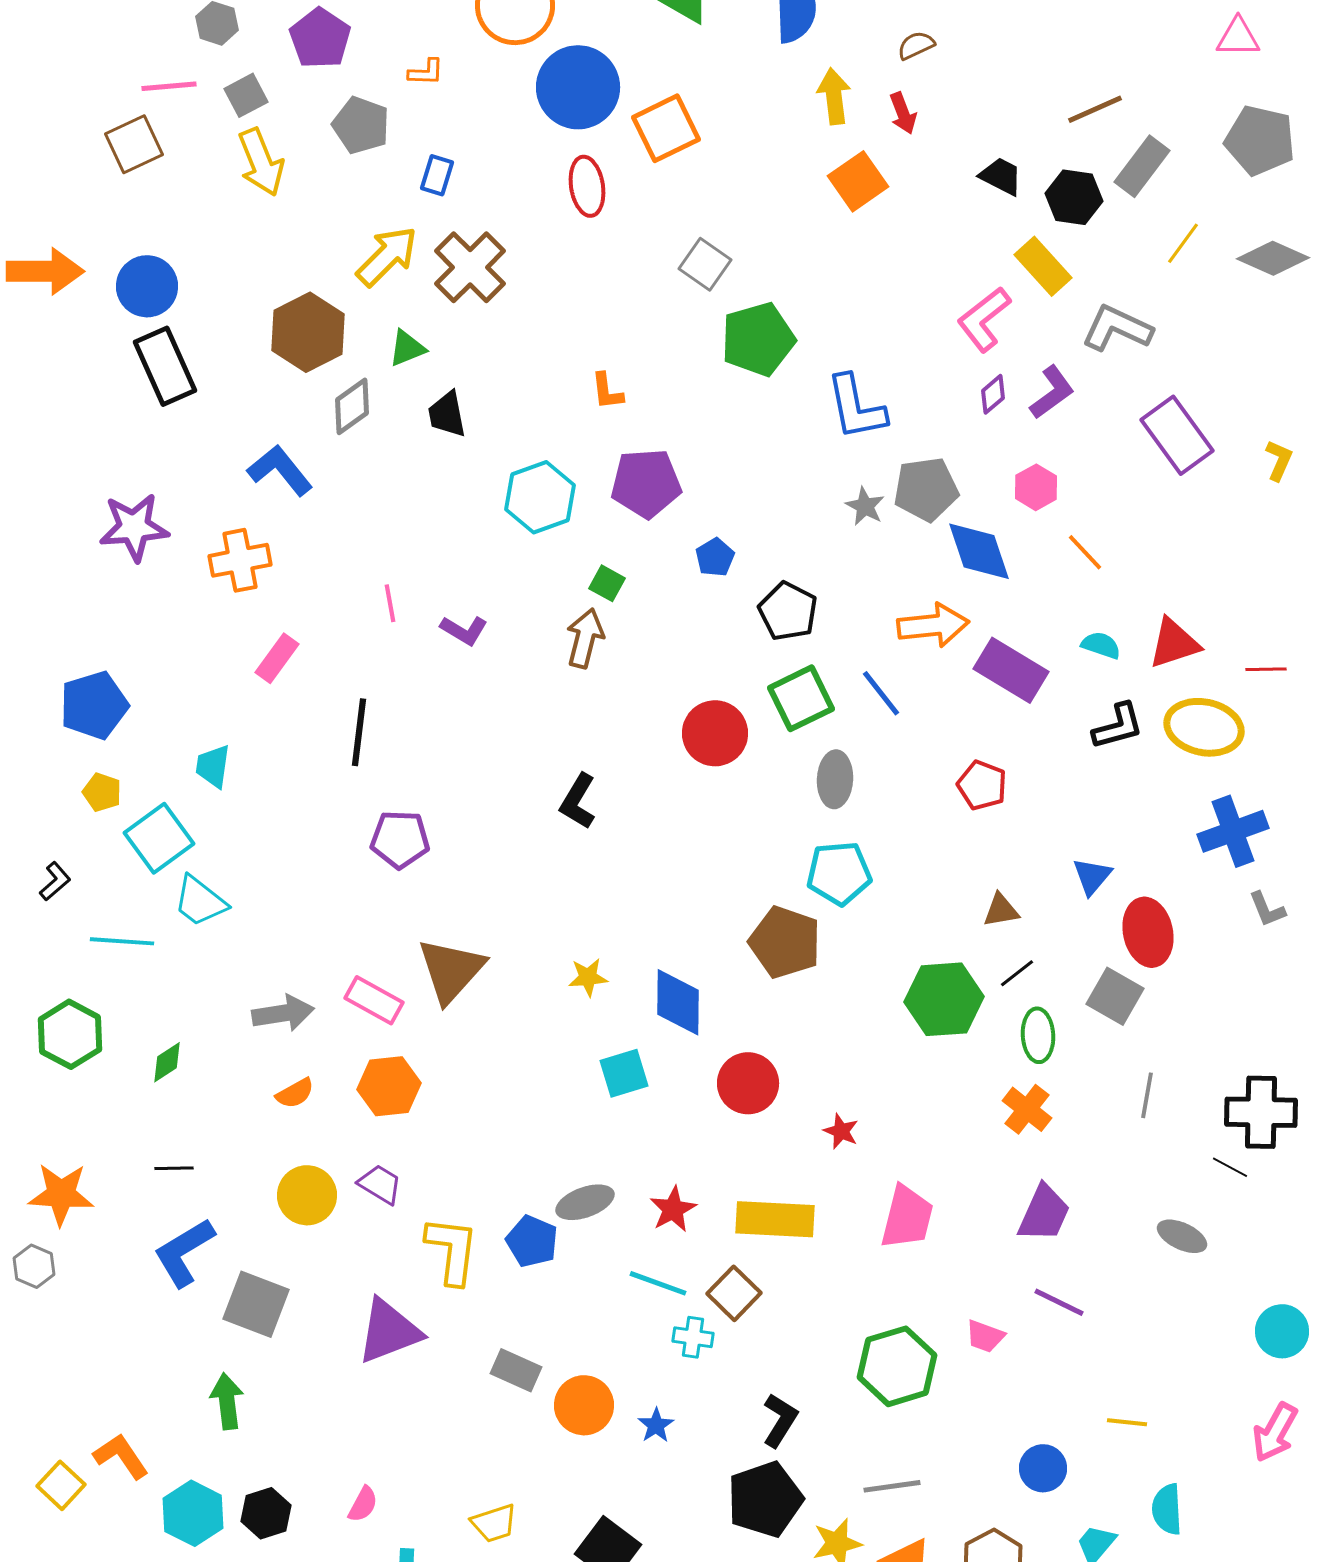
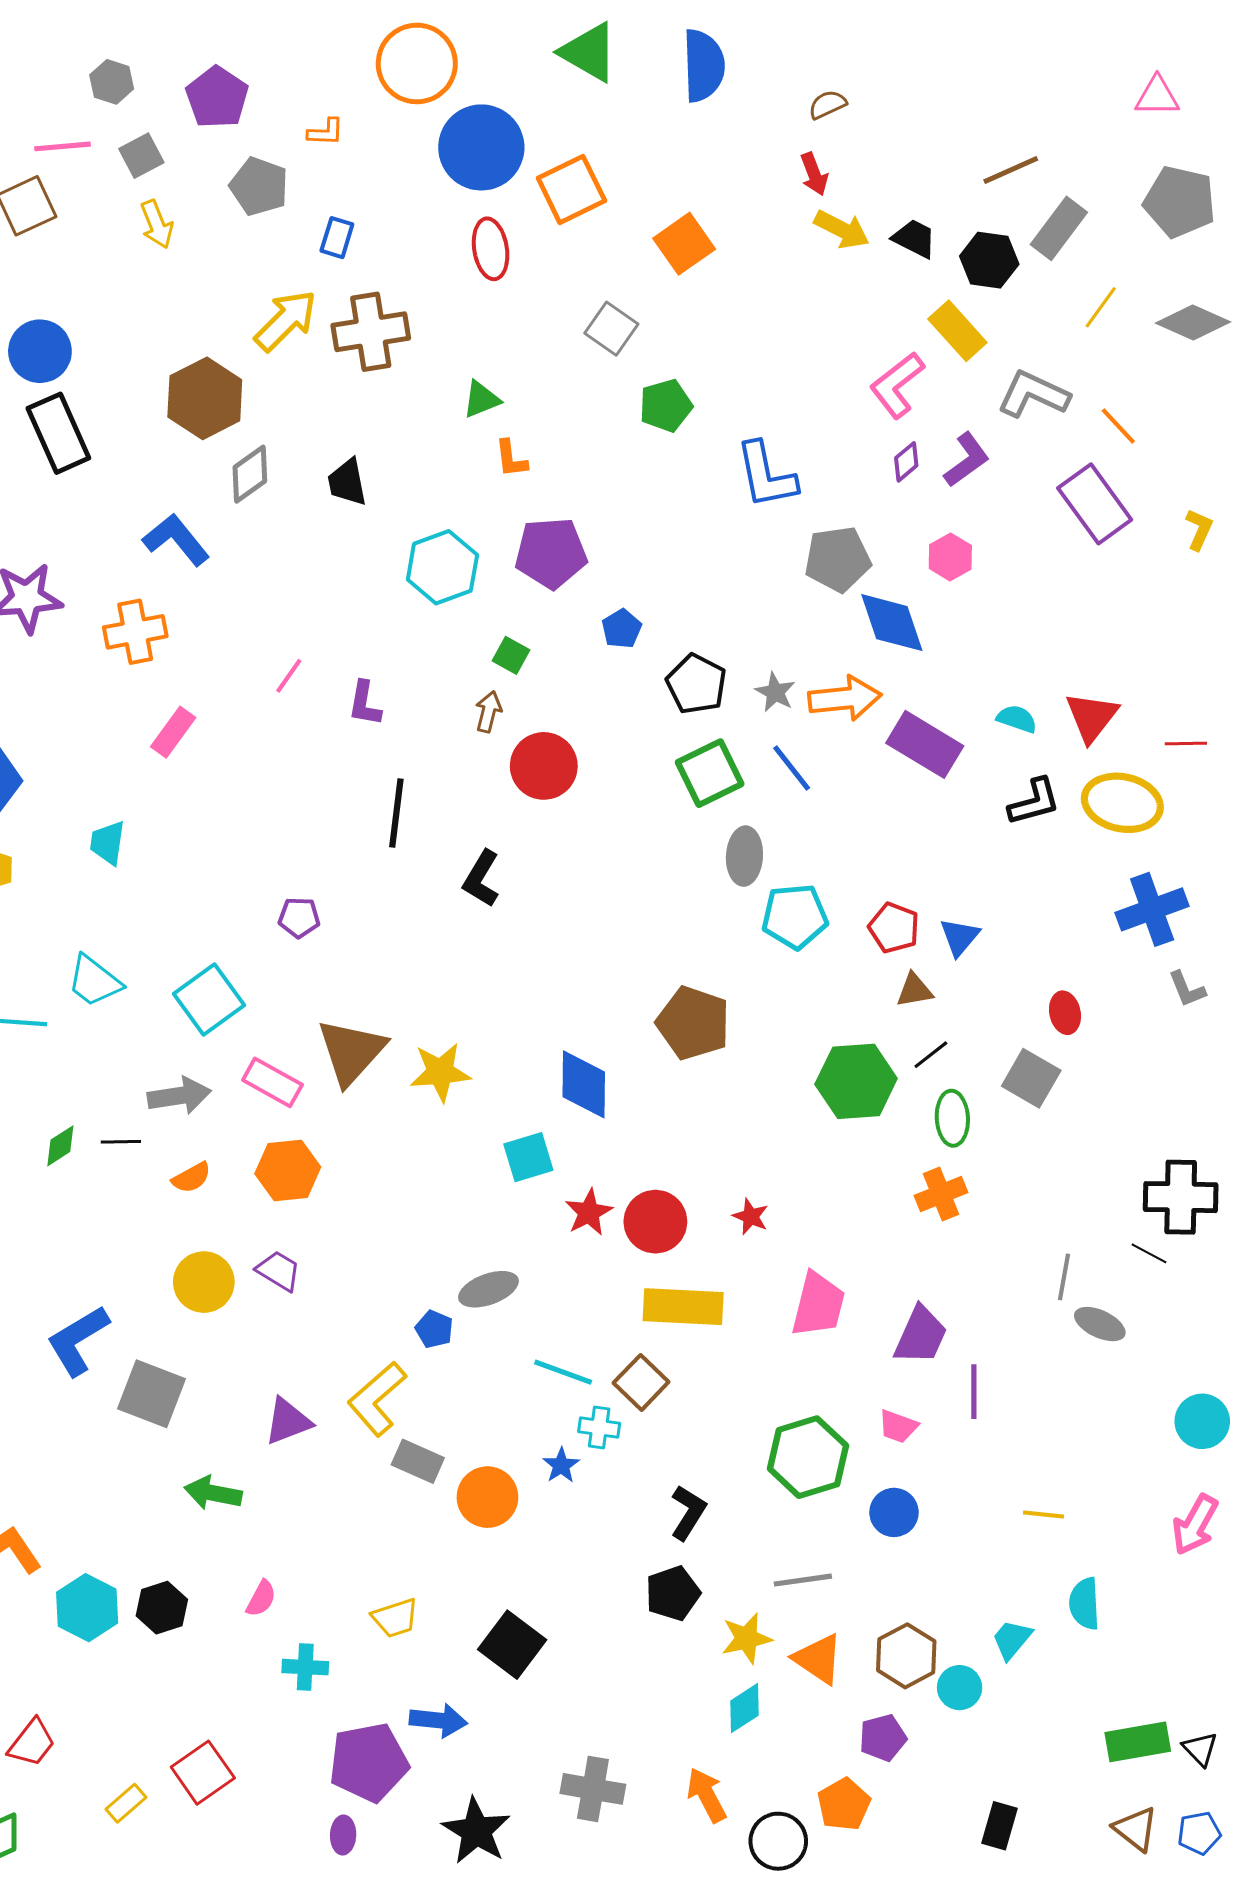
yellow arrow: (834, 96) -> (842, 229), moved, turned 124
yellow arrow: (261, 162) -> (157, 224), size x0.7
orange square: (858, 181) -> (684, 244), moved
brown cross: (470, 267) -> (371, 332), turned 36
green pentagon: (758, 339) -> (666, 406), size x0.7
green triangle: (407, 348) -> (481, 399), moved
gray star: (865, 506) -> (775, 692), moved
orange line: (1085, 552) -> (1118, 426), moved
pink line: (390, 603) -> (289, 676), turned 45
purple L-shape: (464, 630) -> (365, 703), turned 69
brown arrow: (585, 638) -> (488, 712), size x0.7
red triangle: (1174, 643) -> (1092, 717), turned -34
black line: (359, 732) -> (396, 813), moved
red circle: (715, 733) -> (544, 766), moved
red pentagon: (982, 785) -> (894, 928), moved
cyan square: (159, 838) -> (209, 999), moved
purple pentagon: (400, 839) -> (299, 918), size x0.7
cyan pentagon: (839, 873) -> (795, 916), moved
blue triangle: (1092, 876) -> (960, 937), moved
red ellipse: (1148, 932) -> (1065, 1013), size x0.6
yellow star: (588, 977) -> (440, 1072), moved, size x1.5
red circle: (748, 1083) -> (655, 1222), moved
gray line: (1147, 1095) -> (1064, 1277), moved
orange cross: (1027, 1109) -> (941, 1194), turned 30
black line: (174, 1168) -> (121, 1142), moved
red star: (673, 1209) -> (589, 1212), moved
purple trapezoid: (1044, 1213) -> (921, 1335), moved
blue pentagon: (532, 1241) -> (434, 1329), size x0.7
yellow L-shape: (452, 1250) -> (377, 1399), moved, turned -138
purple line: (1059, 1302) -> (974, 1392), turned 64
purple triangle: (389, 1331) -> (288, 1421), size x0.7
green arrow: (227, 1401) -> (213, 1493), moved, turned -72
blue star: (656, 1425) -> (561, 1465), moved
blue circle: (1043, 1468) -> (894, 1512), moved
black pentagon: (765, 1499) -> (673, 1593), size x0.7

